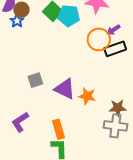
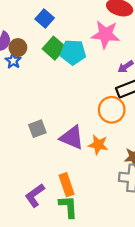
orange circle: (99, 39) -> (112, 110), moved
purple L-shape: (20, 122) -> (35, 195), moved

